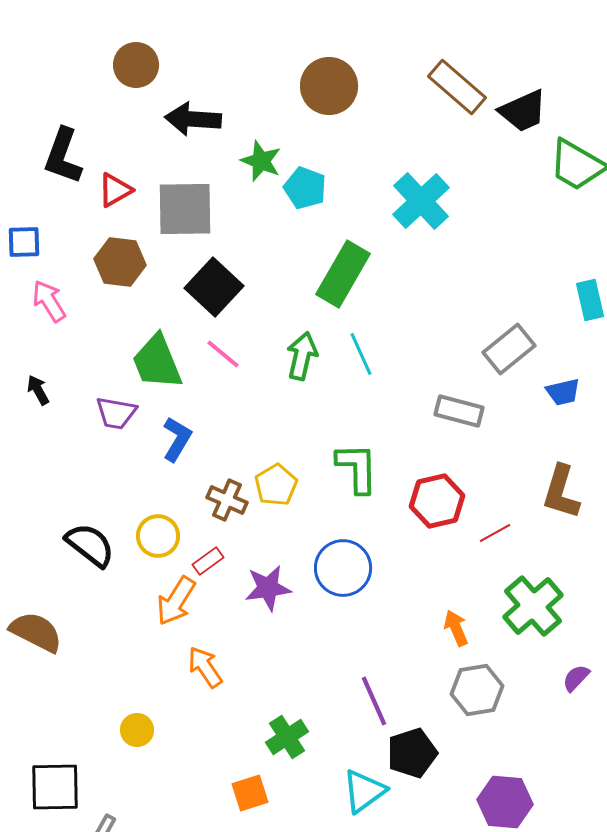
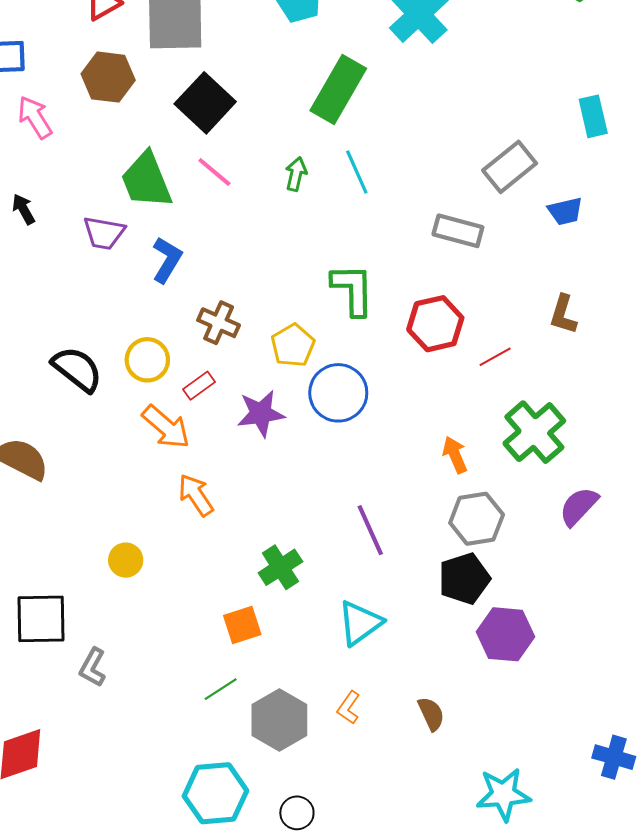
green arrow: (302, 356) -> (296, 174), size x0.7
yellow pentagon: (276, 485) -> (293, 345), moved
brown L-shape: (561, 492) -> (563, 314), size x0.7
orange arrow: (176, 601) -> (166, 427), turned -81
purple semicircle: (576, 678) -> (579, 506), size x1.4
black pentagon: (412, 753) -> (464, 579), moved

